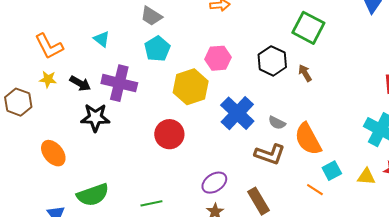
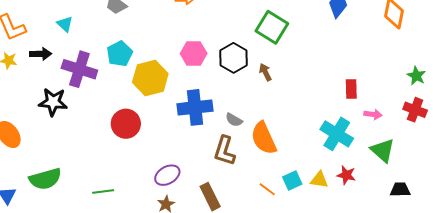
cyan pentagon: (157, 49) -> (120, 54), moved
pink hexagon: (218, 58) -> (194, 53), moved
black arrow: (80, 83) -> (41, 54), moved, turned -35
blue cross: (237, 113) -> (195, 107), turned 36
brown L-shape: (270, 154) -> (225, 151), turned 84
cyan square: (332, 171) -> (292, 180), moved

